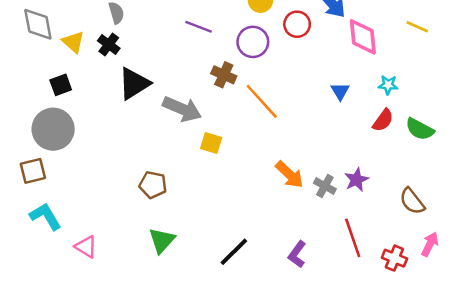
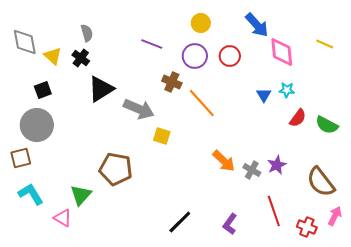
red circle: (297, 24) -> (230, 56), moved
cyan star: (388, 85) -> (287, 90), moved
brown pentagon: (153, 185) -> (116, 169), size x1.5
brown semicircle: (412, 201) -> (321, 182), size x1.4
green triangle: (162, 240) -> (81, 195), moved

